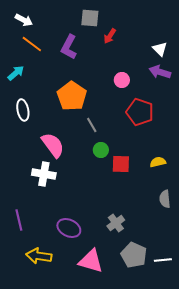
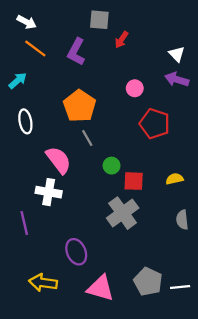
gray line: (92, 125) -> (87, 138), moved
purple line: (19, 220) -> (24, 223), moved
gray cross: (116, 223) -> (123, 213), moved, size x1.6
purple ellipse: (69, 228) -> (76, 252), turned 40

